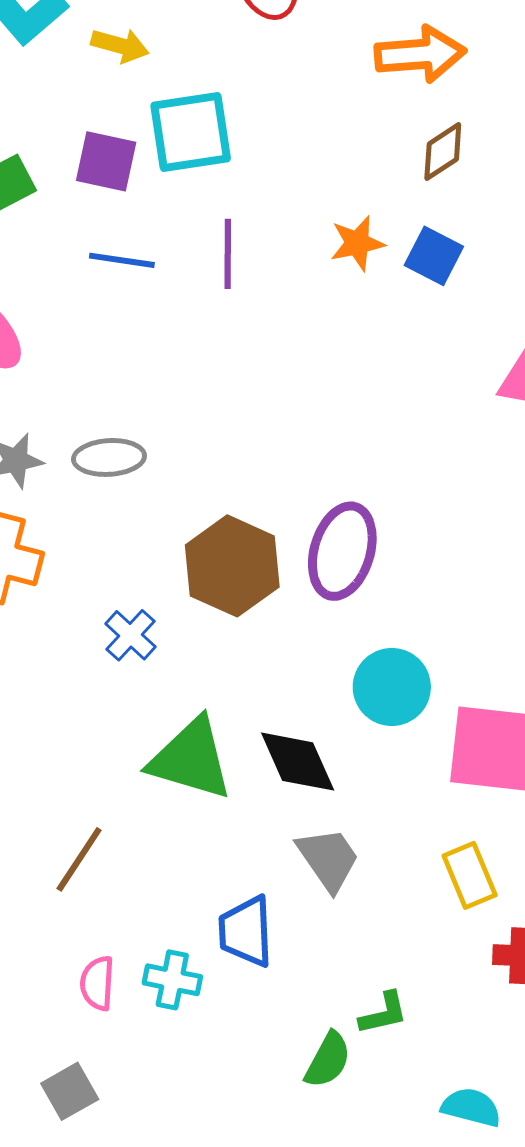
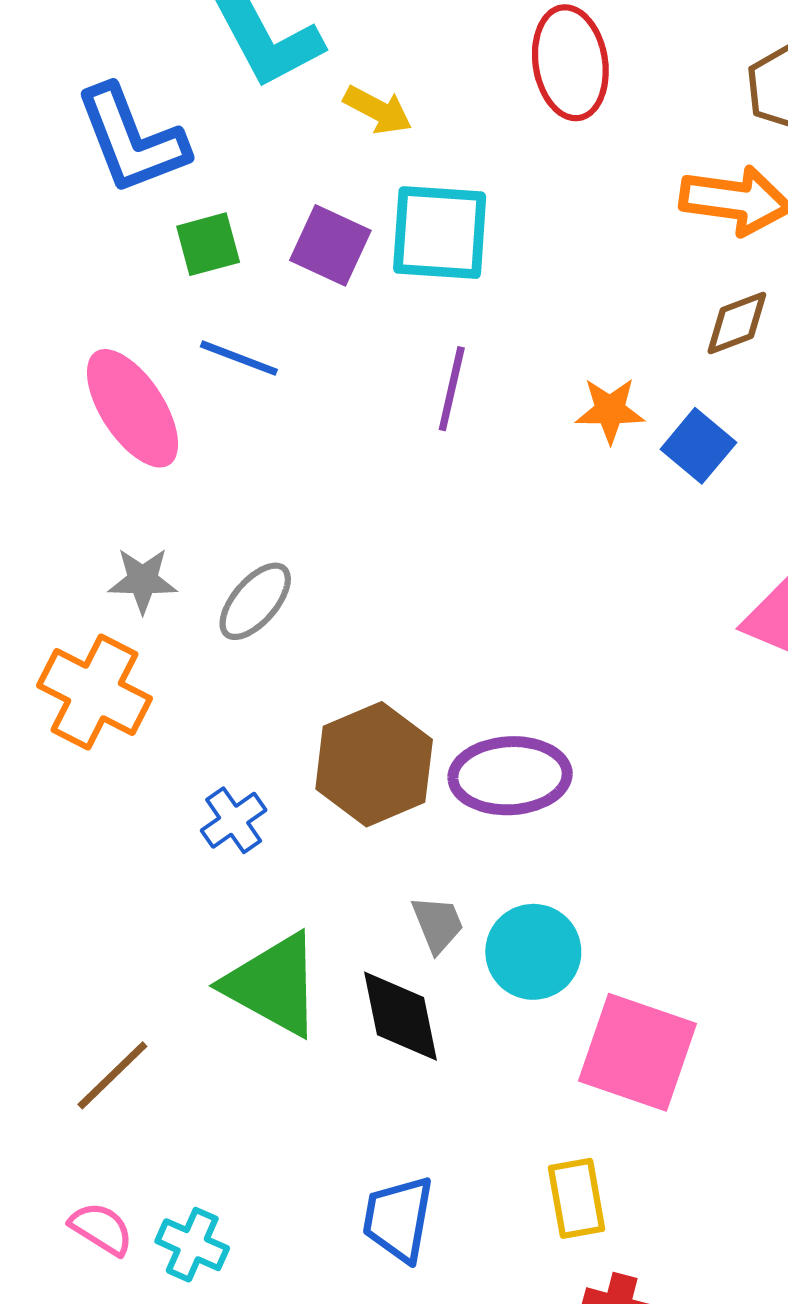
blue line: (122, 260) -> (239, 358), moved
gray ellipse: (109, 457) -> (255, 601), turned -58
purple ellipse: (342, 551) -> (510, 776), turned 58
gray trapezoid: (328, 859) -> (438, 924), moved, size x0.7
blue trapezoid: (246, 931) -> (398, 1219), moved
pink semicircle: (97, 983) -> (101, 1229), turned 106

